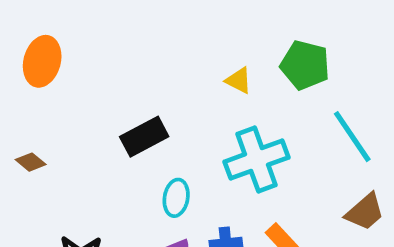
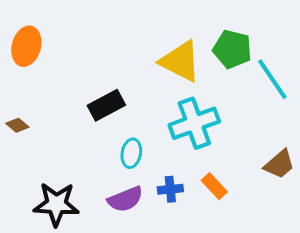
yellow triangle: (239, 80) -> (180, 61), size x2.0
cyan line: (352, 137) -> (272, 79), moved

